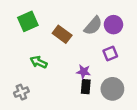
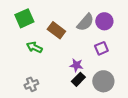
green arrow: (39, 62) -> (34, 47), moved
black rectangle: (86, 87) -> (78, 79), turned 40
gray cross: (21, 92) -> (31, 84), moved

